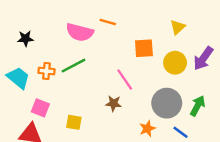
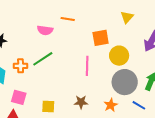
pink semicircle: (80, 32) -> (45, 30), size x0.7
yellow circle: (175, 63) -> (119, 56), moved
pink line: (125, 79) -> (87, 66), turned 42
brown star: (114, 103) -> (81, 102), moved

